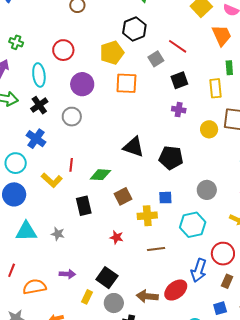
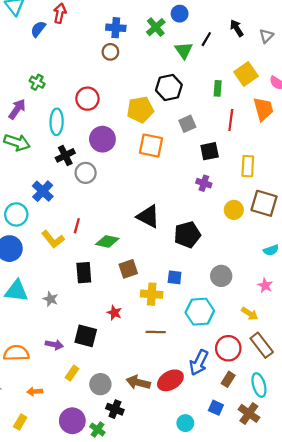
red line: (178, 46) -> (231, 120), moved, turned 54
green rectangle: (229, 68) -> (218, 88), moved
black cross: (39, 105) -> (65, 155), moved
black pentagon: (171, 158) -> (187, 235), turned -30
black square: (107, 278) -> (86, 336), moved, turned -30
blue square: (220, 308) -> (216, 408), turned 32

